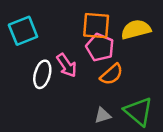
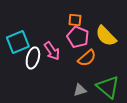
orange square: (96, 26) -> (75, 20), size x0.6
yellow semicircle: (136, 29) -> (106, 36), moved, turned -120
cyan square: (23, 31) -> (18, 42), moved

